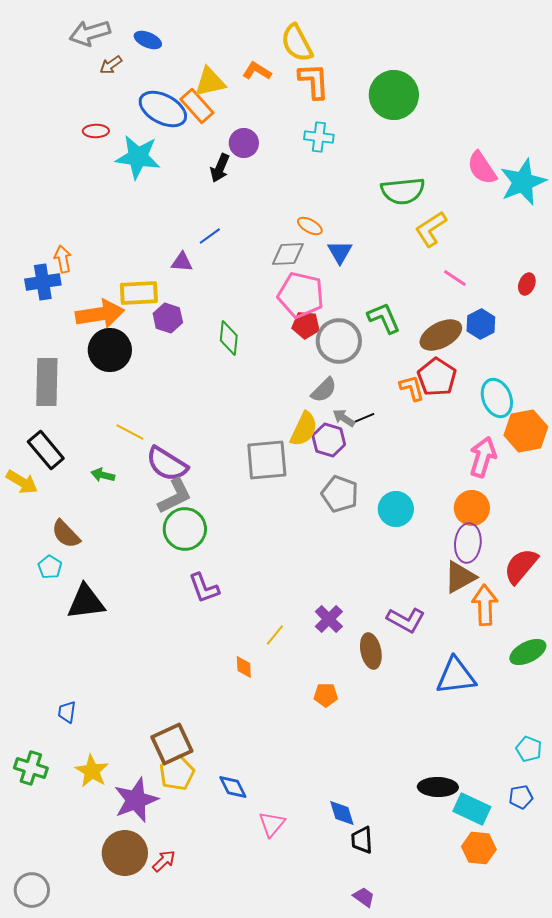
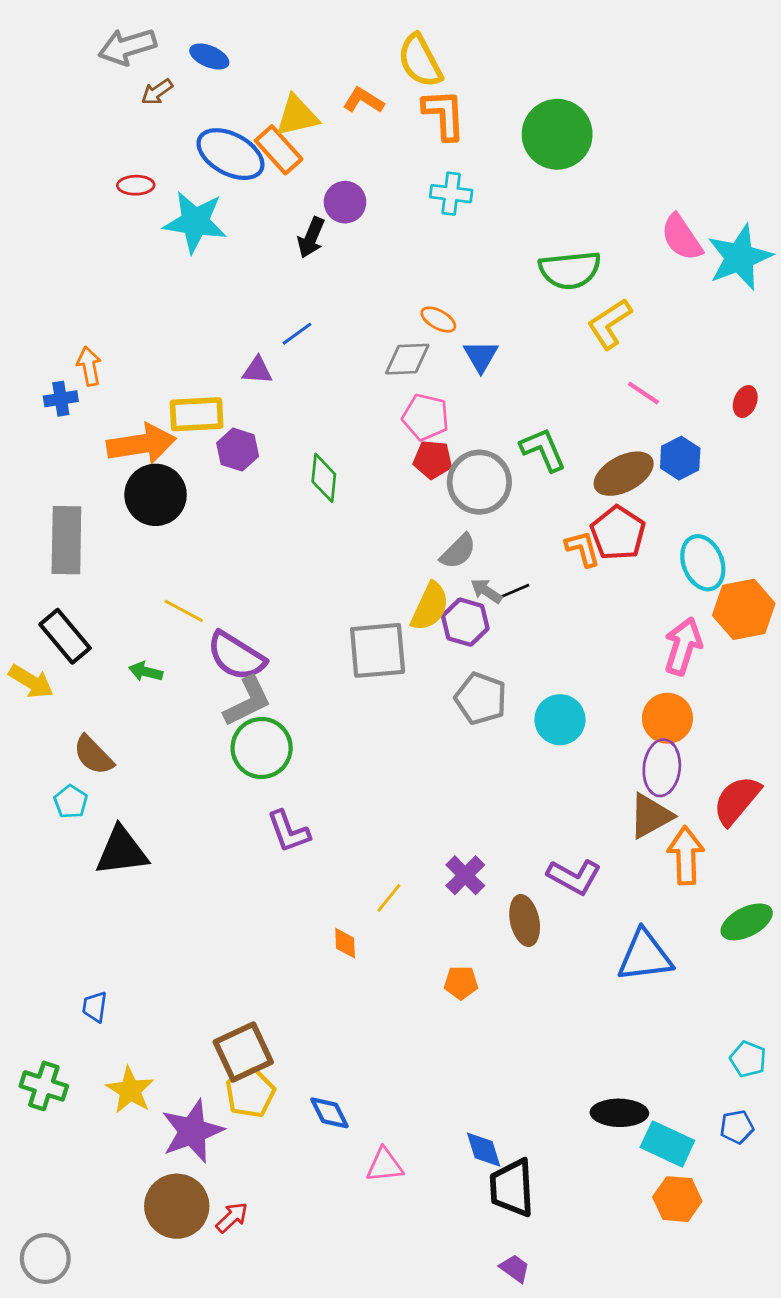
blue cross: (43, 282) -> (61, 399), size x0.7
pink pentagon: (301, 295) -> (426, 417), size x0.7
pink triangle: (272, 824) -> (385, 1165), turned 44
black trapezoid: (362, 840) -> (512, 1188), size x1.5

